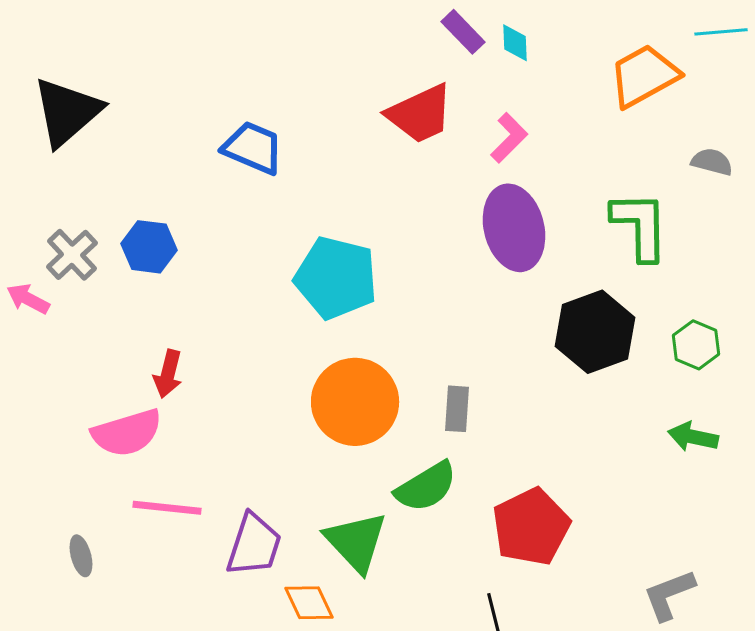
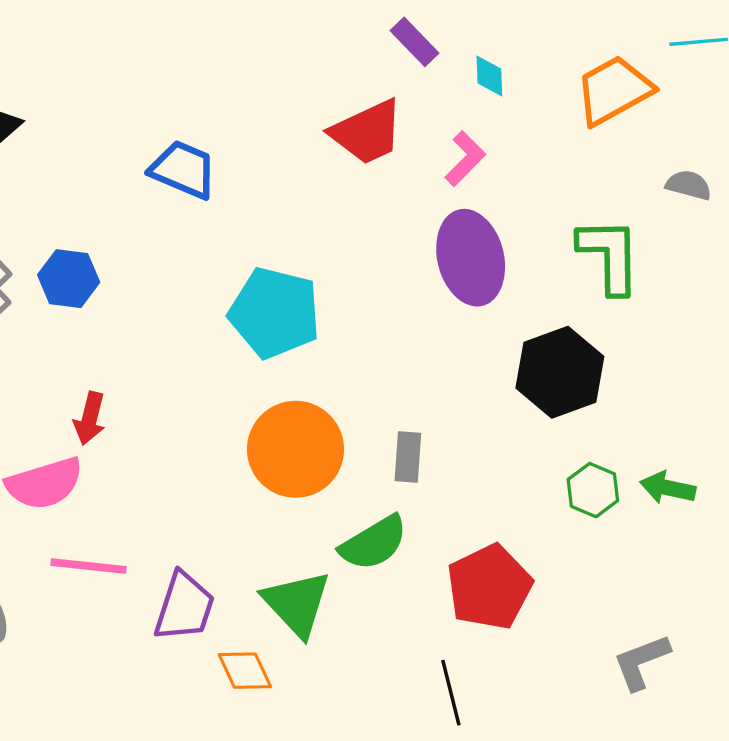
cyan diamond: (515, 43) -> (489, 76), moved
green hexagon: (696, 345) -> (593, 490), moved

